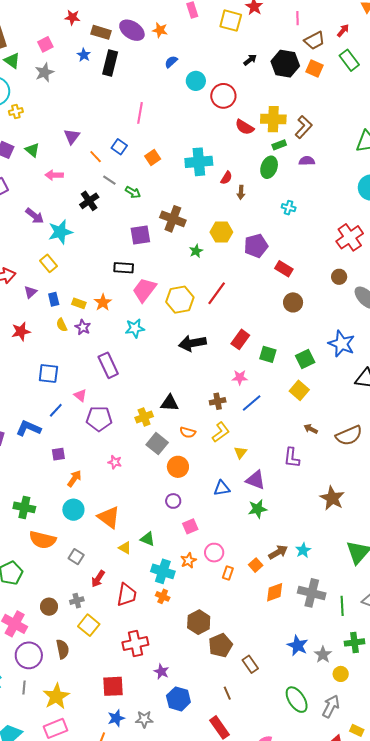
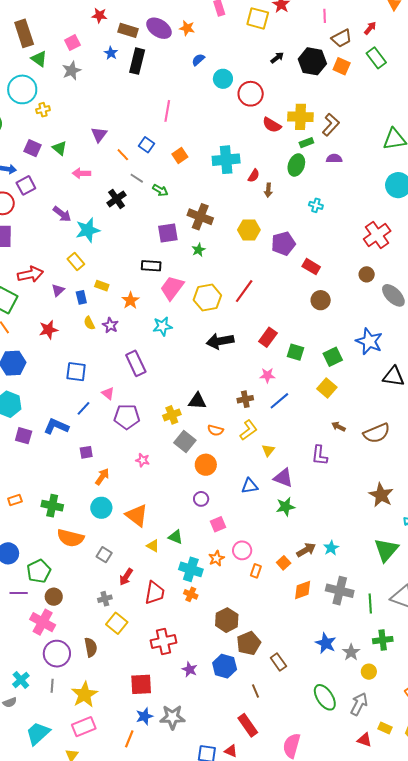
green star: (196, 251) -> (199, 250), moved
yellow rectangle: (79, 303) -> (102, 286), moved
brown star: (332, 498) -> (381, 495), moved
brown circle: (49, 607) -> (54, 597), moved
blue hexagon: (178, 699) -> (225, 666), moved
gray star: (144, 719) -> (172, 717), size x1.4

